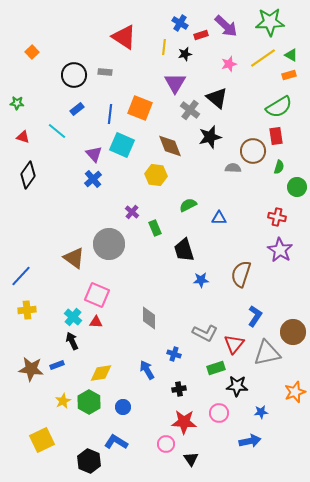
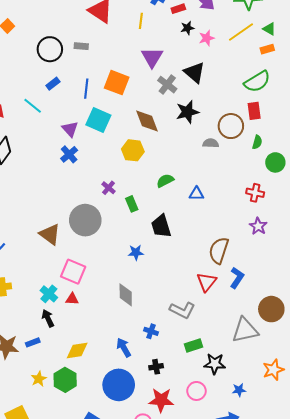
black star: (185, 54) -> (187, 28), moved
purple star: (280, 250) -> (258, 226), size x0.7
blue star: (201, 280) -> (136, 252), moved
blue L-shape: (255, 316) -> (237, 278), moved
red triangle: (234, 344) -> (207, 282), moved
blue circle: (123, 407) -> (119, 385), moved, size x2.0

